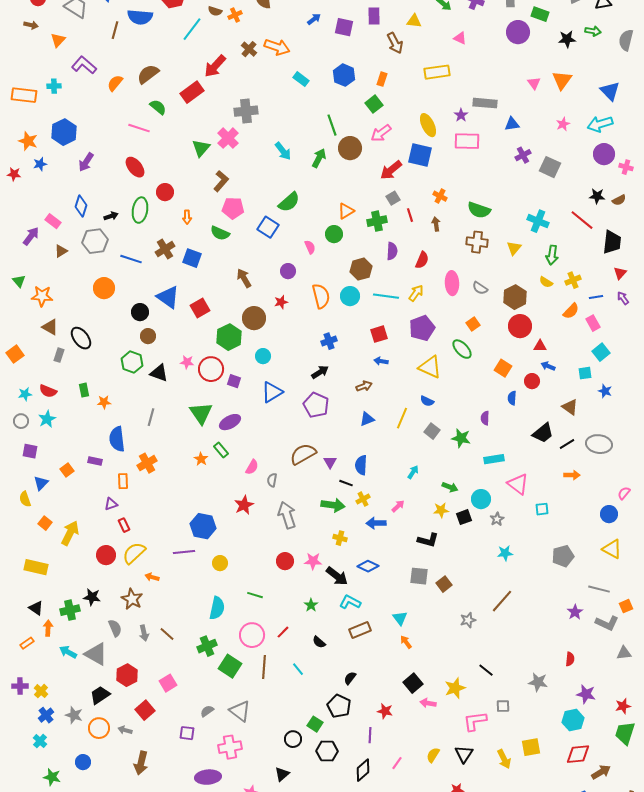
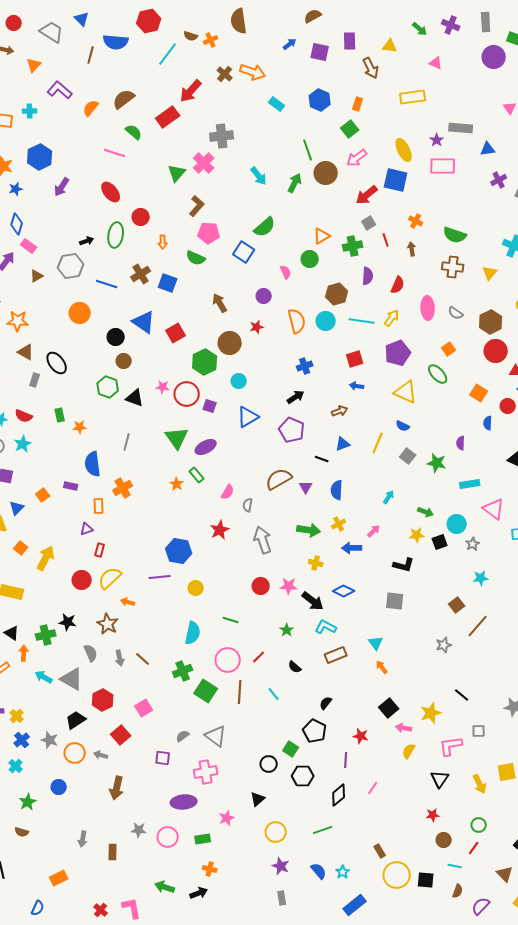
blue diamond: (81, 206) -> (17, 224), moved
black line: (346, 483) -> (322, 459), moved
red rectangle: (124, 525) -> (100, 550), turned 40
brown square: (444, 584) -> (457, 605), moved
yellow semicircle: (433, 755) -> (409, 751), moved
green star: (52, 777) -> (28, 802), turned 30

